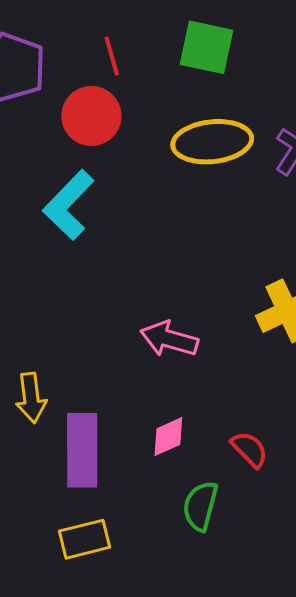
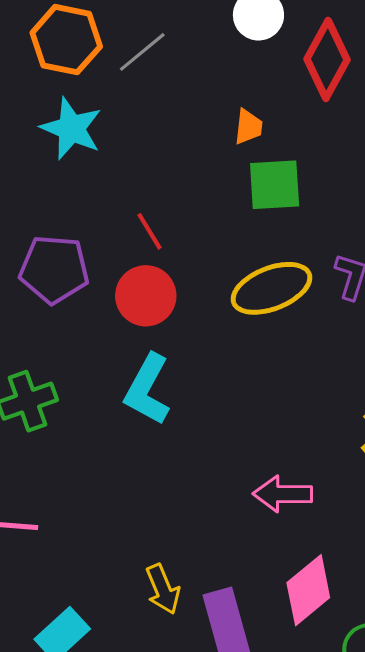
green square: (206, 47) -> (275, 185), moved
pink diamond: (168, 437) -> (308, 590), size x1.6

